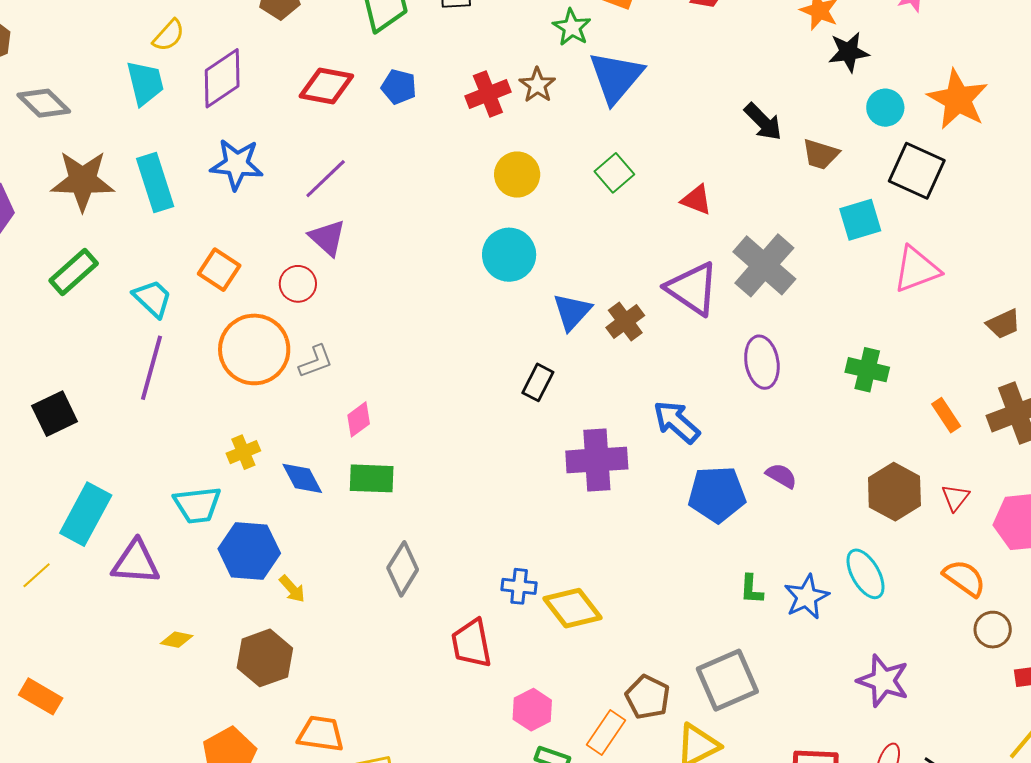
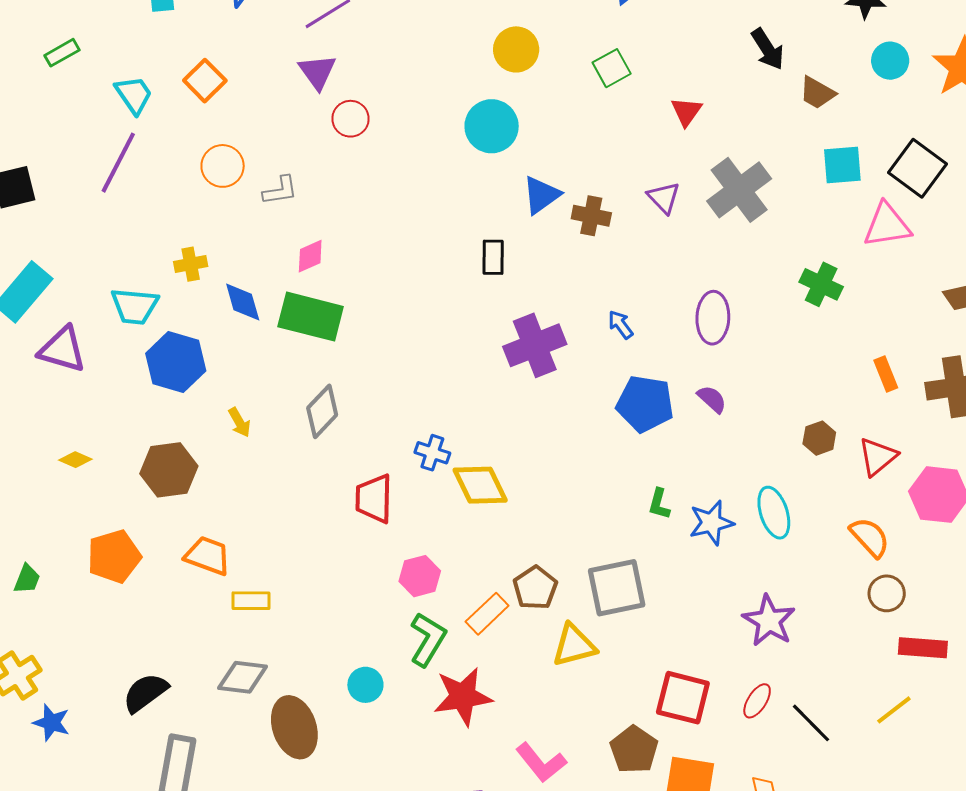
black square: (917, 171) -> (917, 168), moved
red triangle: (697, 200) -> (686, 112), turned 32
green rectangle: (74, 272) -> (62, 53), size x0.7
red circle: (298, 284) -> (351, 119), moved
purple triangle: (692, 289) -> (664, 198), size x0.6
brown cross: (625, 321) -> (591, 216), turned 36
orange circle: (254, 349) -> (223, 166), size x0.6
purple ellipse: (762, 362) -> (713, 318), moved
green cross: (867, 370) -> (821, 284), moved
black rectangle: (538, 382) -> (493, 257), turned -39
blue arrow: (676, 422) -> (621, 325), size x0.6
purple cross: (597, 460) -> (535, 345), turned -30
green rectangle: (372, 478) -> (311, 317), size x1.4
brown hexagon: (894, 492) -> (819, 438), size x0.6
red triangle: (955, 498) -> (878, 457), size x1.4
yellow arrow: (292, 589) -> (240, 422), moved
yellow diamond: (177, 640) -> (75, 460), moved

